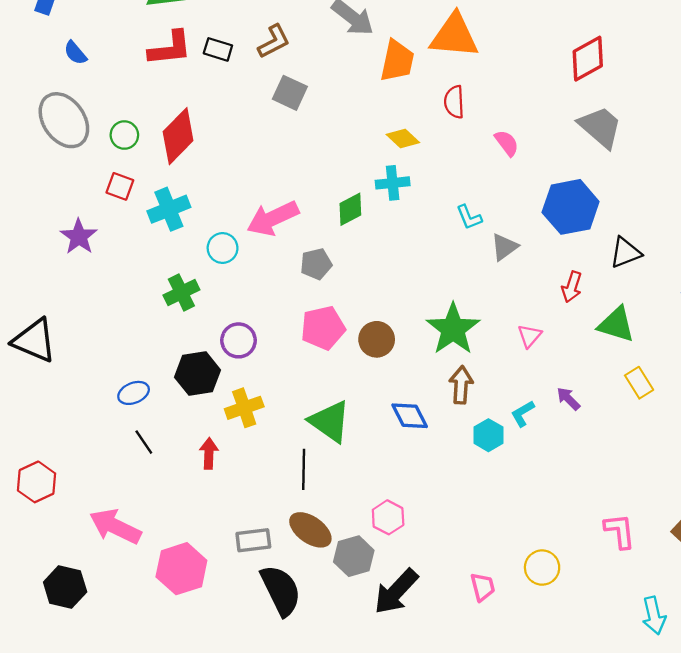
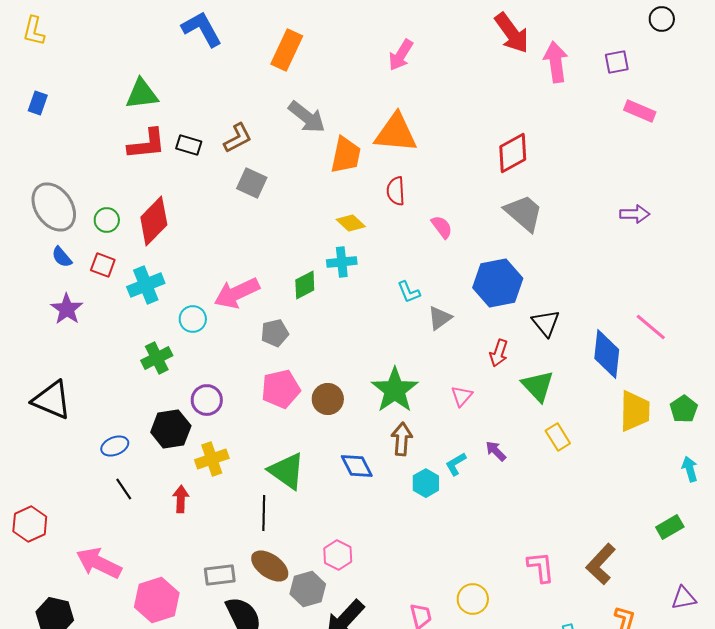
blue semicircle: (75, 53) -> (62, 257), moved
black triangle: (625, 253) -> (546, 323), turned -48
green triangle: (616, 324) -> (538, 386), turned 30
black triangle: (34, 340) -> (52, 400), moved

